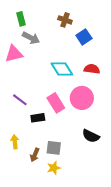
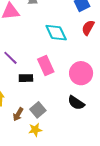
red semicircle: (92, 69) -> (88, 28), moved, turned -77
pink circle: (82, 98) -> (81, 73), moved
gray square: (54, 148) -> (38, 110), turned 35

